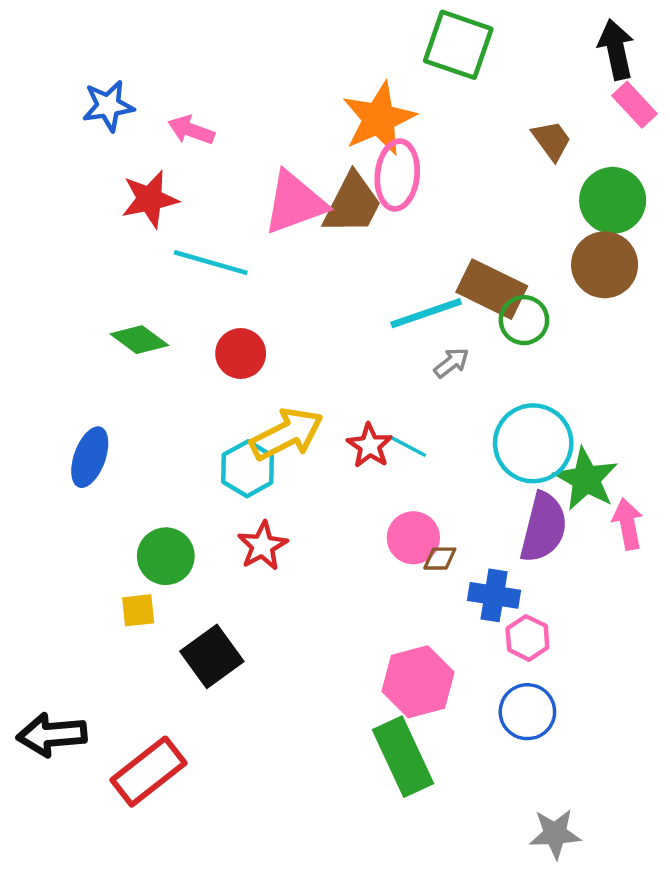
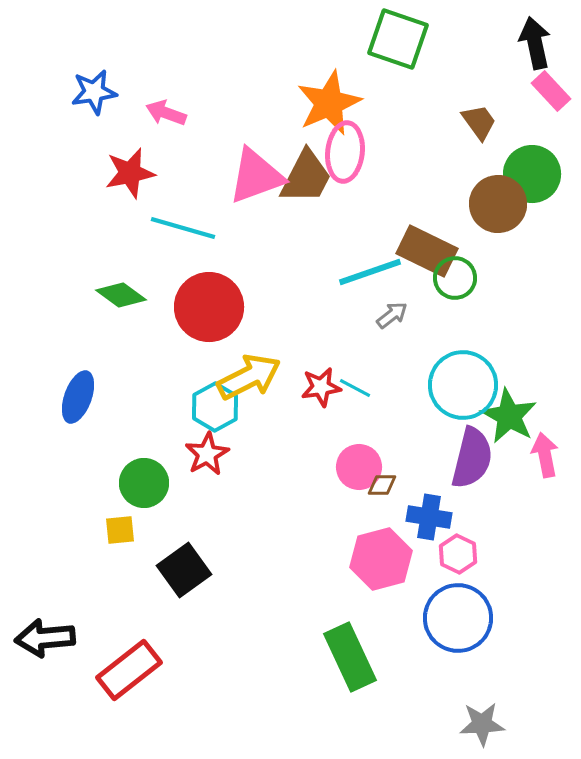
brown circle: (605, 265) -> (498, 204), moved
red circle: (241, 354) -> (209, 307), size x1.6
red star: (370, 446) -> (321, 387), turned 30
red star: (263, 546) -> (207, 454), moved
pink hexagon: (418, 682) -> (381, 559), moved
blue circle: (527, 712) -> (458, 618), size x1.4

